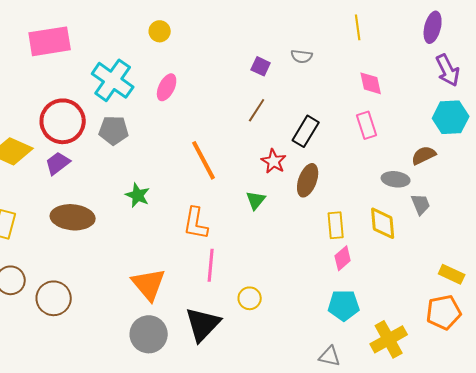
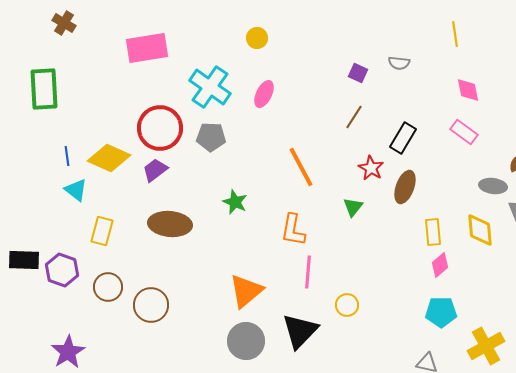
pink rectangle: (367, 125) -> (464, 132), turned -36
orange triangle: (149, 284) -> (246, 291), turned 30

